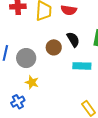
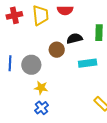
black semicircle: (73, 39) -> (75, 38), turned -63
blue cross: (18, 102) -> (41, 108), moved

